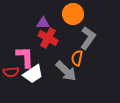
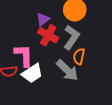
purple triangle: (43, 23) -> (43, 19), turned -40
gray L-shape: (88, 38) -> (72, 37), moved

